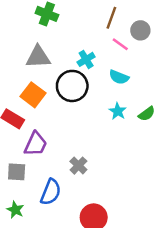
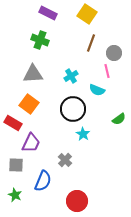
pink line: (120, 44) -> (107, 71), moved, turned 40
black circle: (72, 86) -> (73, 109), moved
cyan star: (118, 111) -> (83, 134), moved

